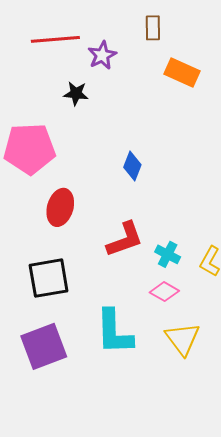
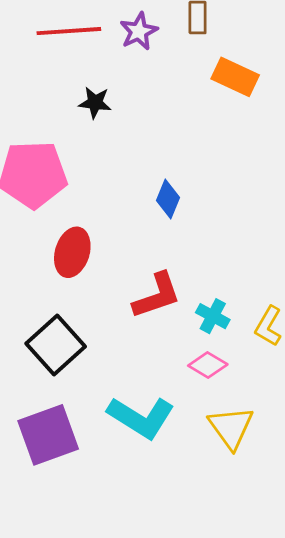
purple star: (102, 55) -> (139, 31), moved
black square: (49, 278) -> (56, 345), turned -33
cyan L-shape: (114, 332) -> (141, 417), turned -57

